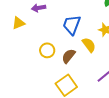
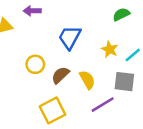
yellow semicircle: (89, 45) -> (87, 80), moved

